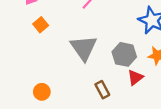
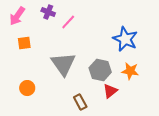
orange square: (41, 25) -> (24, 43), turned 32
orange circle: (42, 92) -> (27, 88), moved

